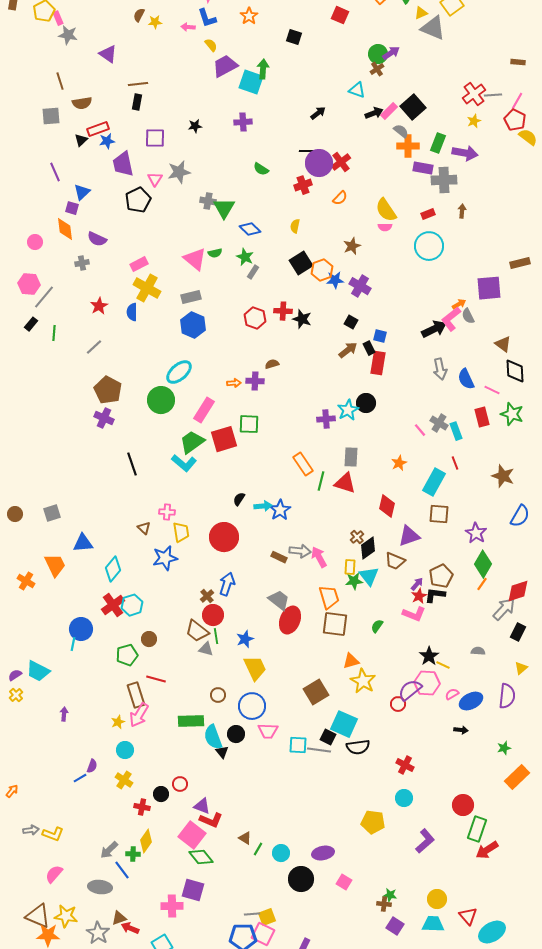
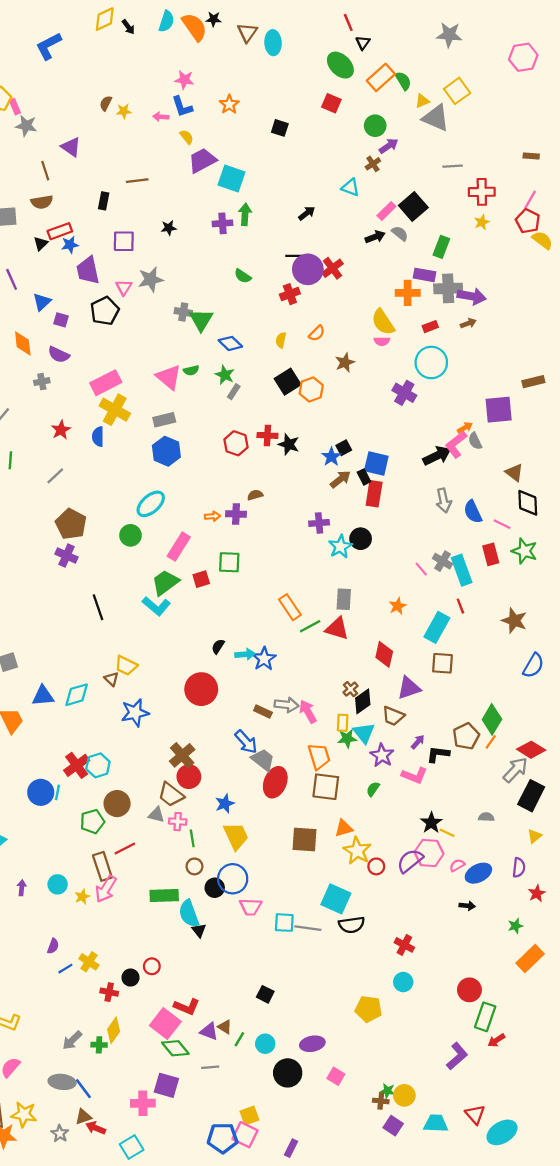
green circle: (378, 54) -> (375, 126), moved
green arrow: (263, 69) -> (245, 214), moved
brown line: (60, 81) -> (45, 171), moved
brown line: (138, 84) -> (137, 181), moved
red cross: (474, 94) -> (482, 192), turned 35
gray line: (493, 95) -> (453, 166), moved
black arrow: (374, 113) -> (375, 237), moved
orange cross: (408, 146) -> (408, 293), moved
purple arrow: (465, 153) -> (472, 296), moved
orange semicircle: (340, 198) -> (317, 333), moved
purple square: (72, 208) -> (61, 320), moved
brown arrow: (462, 211) -> (468, 323), turned 64
pink rectangle: (139, 264) -> (106, 383), size x1.5
blue star: (335, 280) -> (331, 457), moved, turned -30
purple cross: (360, 286) -> (404, 393), moved
black square: (351, 322) -> (344, 448), turned 32
blue square: (380, 336) -> (376, 464), size x1.6
green circle: (161, 400) -> (131, 535), size x0.7
purple cross: (326, 419) -> (319, 523), moved
cyan rectangle: (456, 431) -> (462, 570), size x1.5
red square: (224, 439) -> (201, 579), size x0.6
green line: (321, 481) -> (310, 626), turned 48
pink cross: (167, 512) -> (178, 822), moved
yellow trapezoid: (181, 532) -> (126, 666), moved, turned 125
purple star: (476, 533) -> (382, 755), moved
cyan diamond: (113, 569) -> (77, 695), moved, turned 35
brown pentagon: (441, 576) -> (466, 736), moved
blue arrow: (227, 584) -> (246, 742), moved, turned 120
red diamond: (518, 591) -> (531, 750), turned 50
brown cross: (207, 596) -> (182, 755), size x1.6
red star: (419, 596) -> (537, 893), moved
black rectangle: (518, 632) -> (531, 796), size x1.5
green line: (216, 636) -> (192, 838), moved
brown circle: (149, 639) -> (117, 804), size x1.5
cyan line: (73, 644) -> (58, 792), moved
gray triangle: (206, 649) -> (156, 815), moved
red line: (156, 679) -> (125, 848), turned -42
brown square: (316, 692) -> (304, 839), moved, turned 35
purple semicircle: (507, 696) -> (519, 868), size x0.7
red circle: (398, 704) -> (376, 866), moved
black circle: (236, 734) -> (215, 888), moved
black square: (328, 737) -> (265, 994), moved
cyan circle: (125, 750) -> (58, 884), moved
blue line: (80, 778) -> (65, 969), moved
purple triangle: (202, 806) -> (209, 1031), moved
purple L-shape: (425, 841) -> (457, 1056), moved
red arrow: (487, 850) -> (496, 1040), size x0.7
blue line: (122, 870) -> (83, 1089), moved
yellow circle: (437, 899) -> (404, 1095), moved
gray line: (252, 914) -> (210, 1067), moved
gray star: (98, 933) -> (60, 1134), size x0.7

